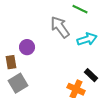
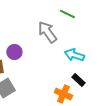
cyan arrow: (87, 39) -> (74, 55), moved, turned -144

